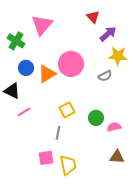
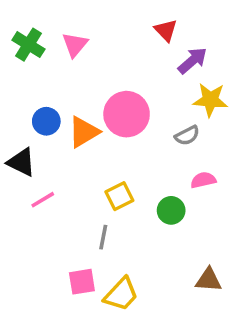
pink triangle: (42, 25) -> (75, 45), size x0.7
green cross: (16, 41) -> (28, 45), moved
pink semicircle: (114, 127) -> (203, 180), moved
yellow trapezoid: (68, 165) -> (121, 294), turned 55

